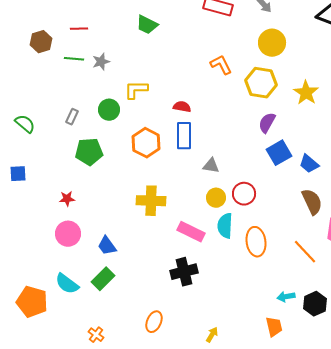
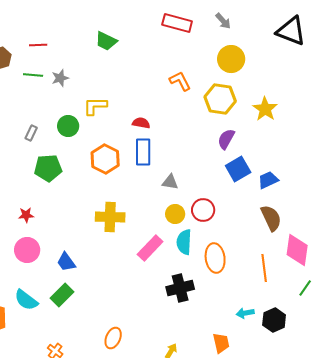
blue trapezoid: (309, 164) -> (268, 180), turned 115
pink rectangle: (191, 232) -> (150, 248), turned -72
orange line: (305, 252) -> (264, 268), turned 36
black cross: (184, 272) -> (180, 288), moved
orange trapezoid: (274, 327) -> (221, 343), moved

